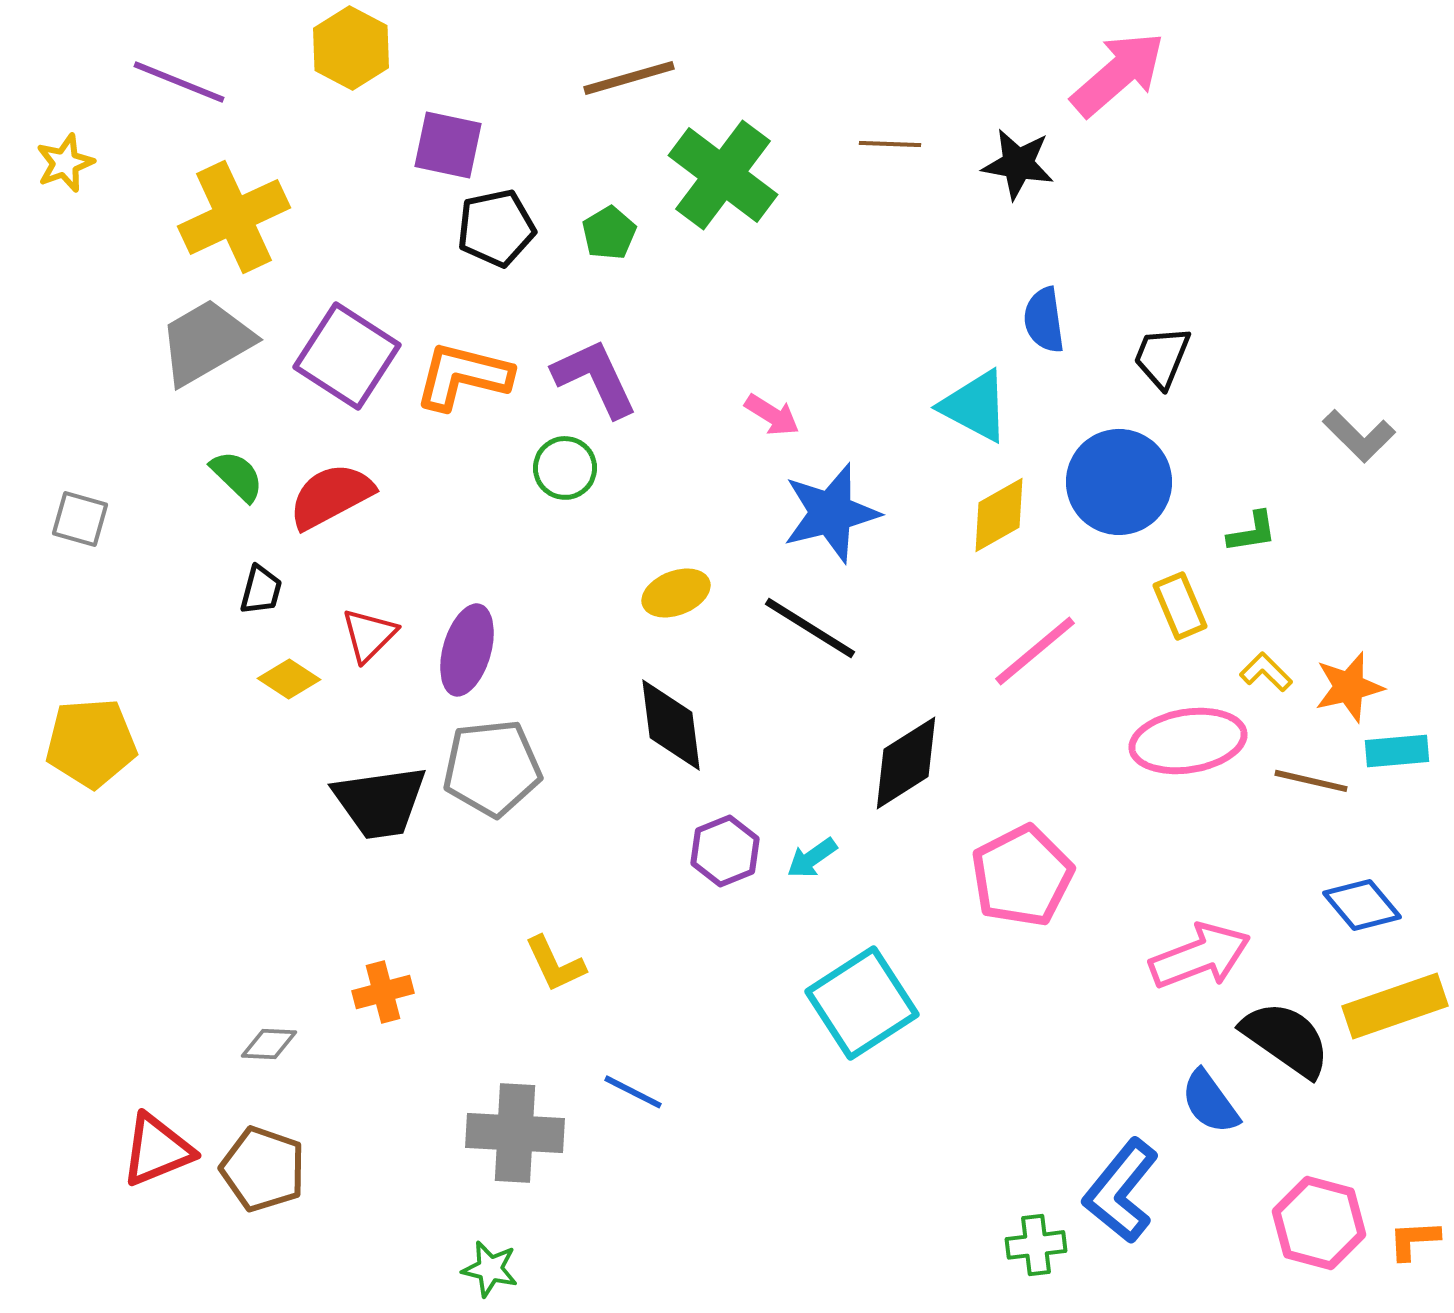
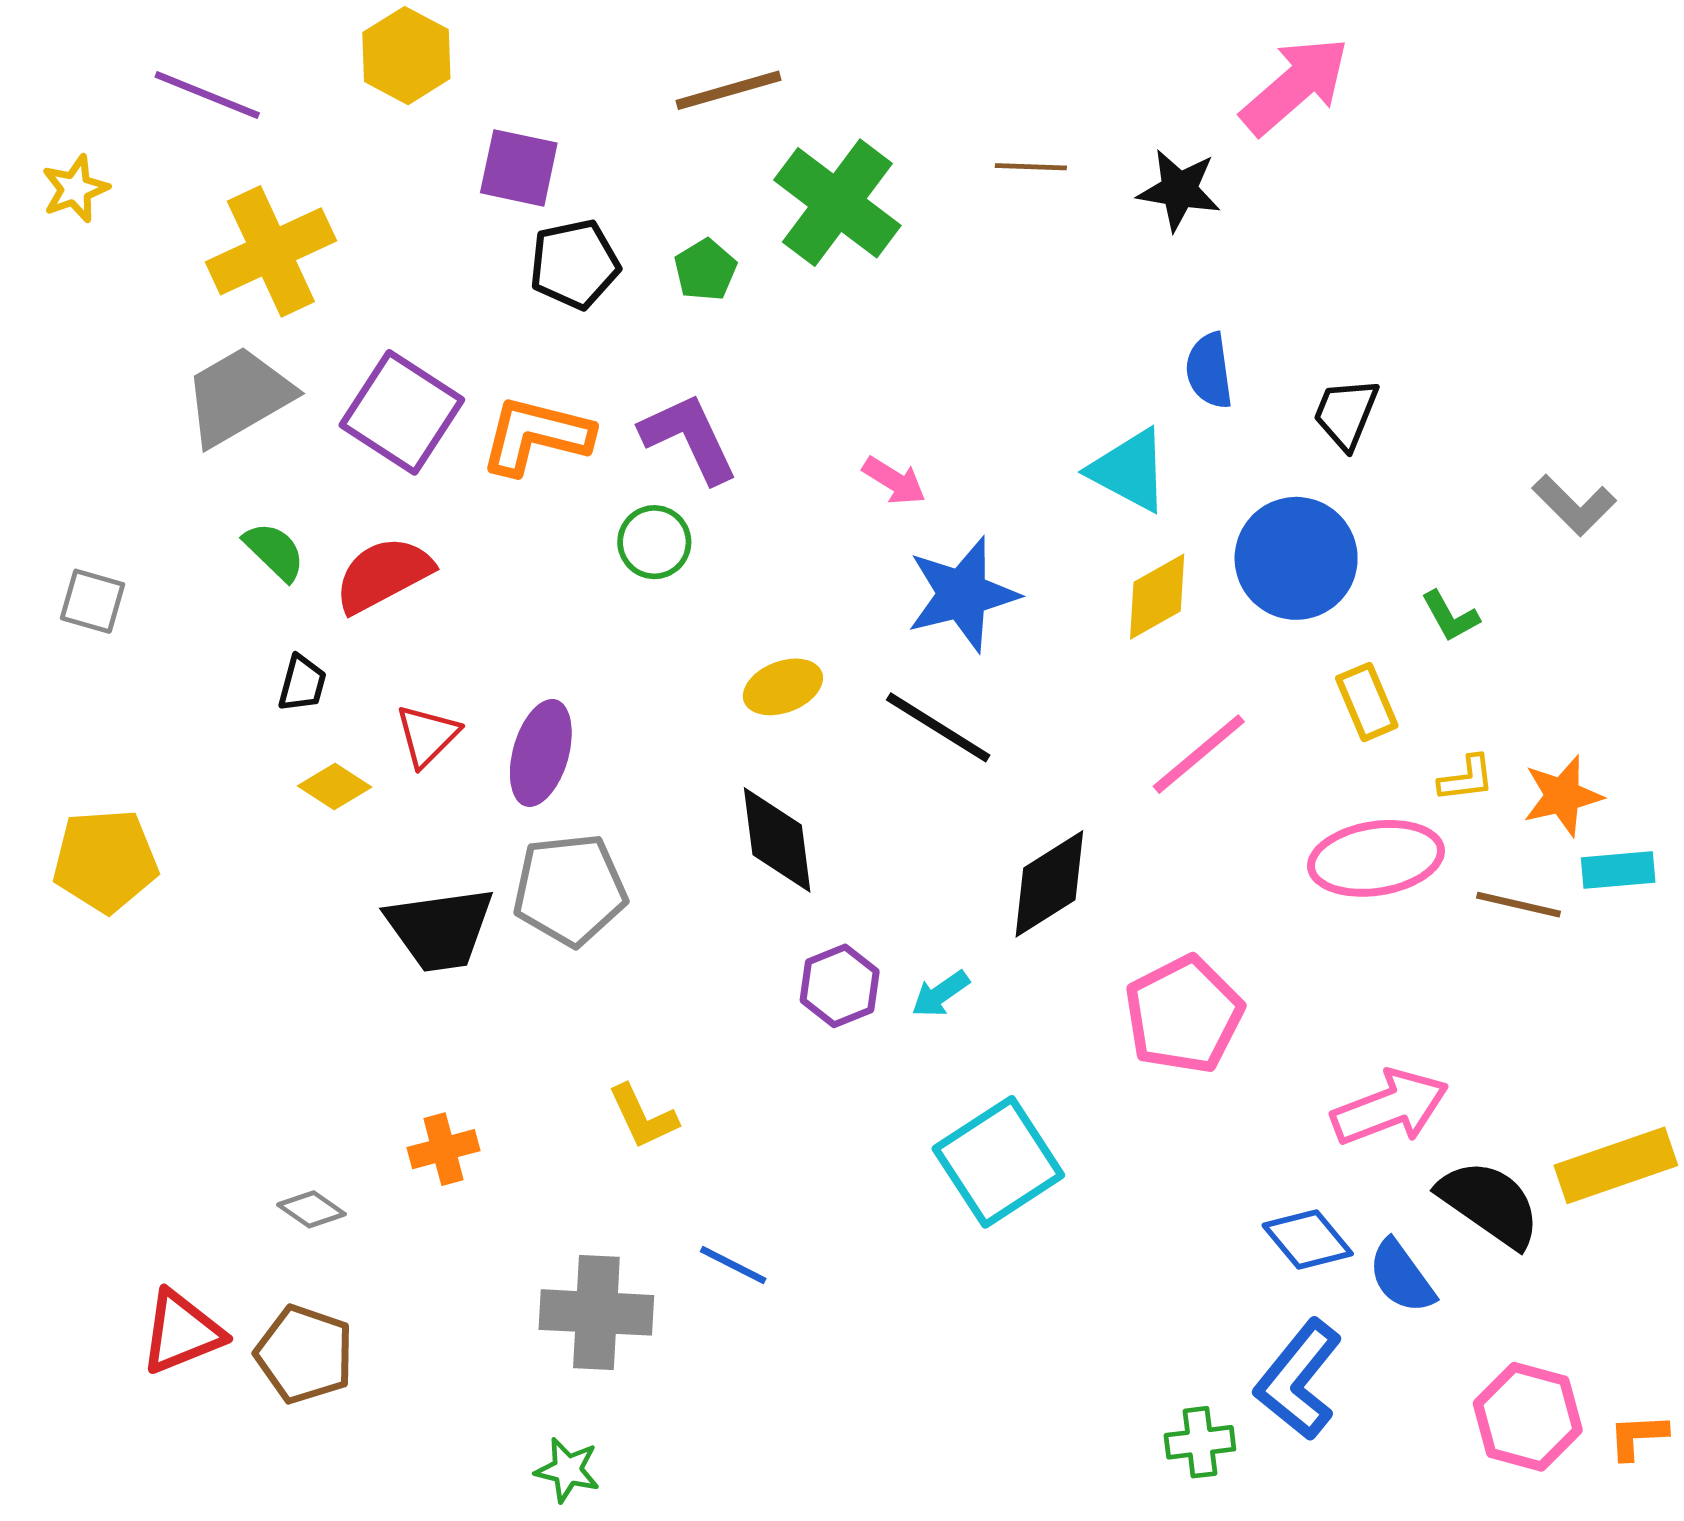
green L-shape: (1252, 532) -> (1450, 616), turned 70
yellow L-shape: (1266, 672) -> (1466, 778), turned 128
blue diamond: (1362, 905) -> (1308, 1239), moved
gray diamond: (269, 1044) -> (311, 1209), turned 32

